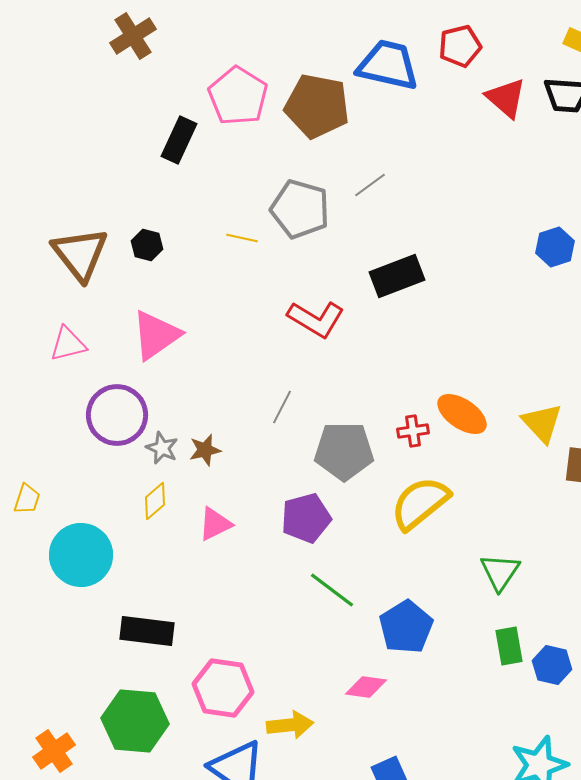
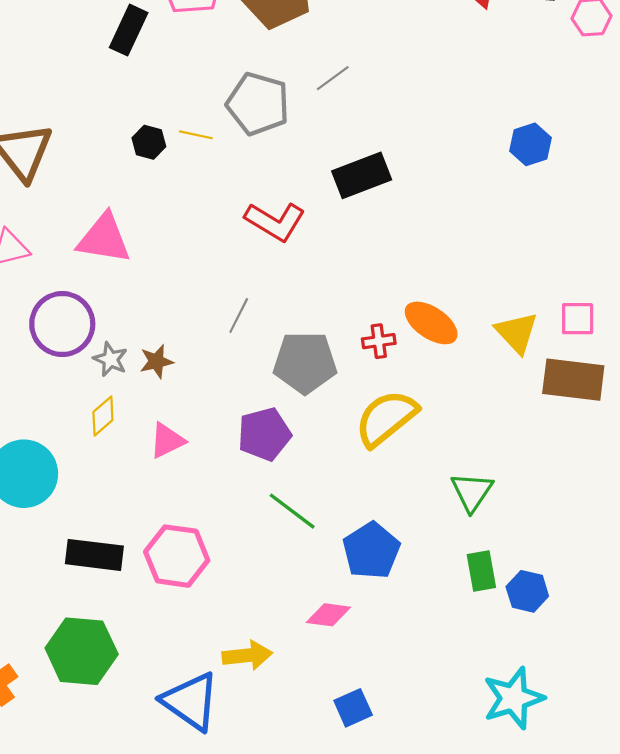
black hexagon: (147, 245) -> (149, 142), moved
pink triangle: (156, 335) -> (104, 238), turned 44
pink hexagon: (223, 688) -> (177, 556), moved

